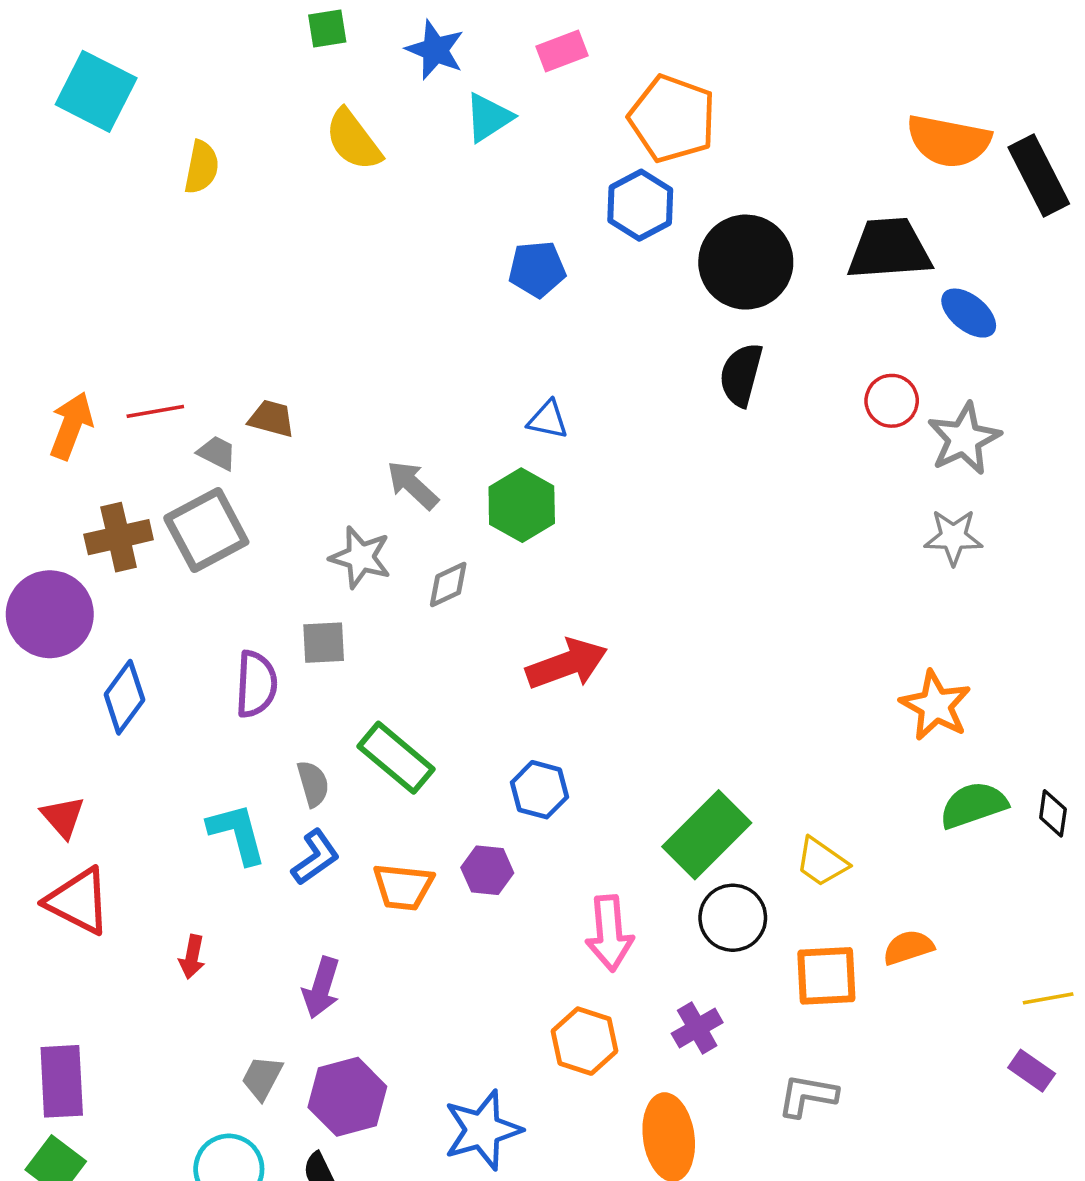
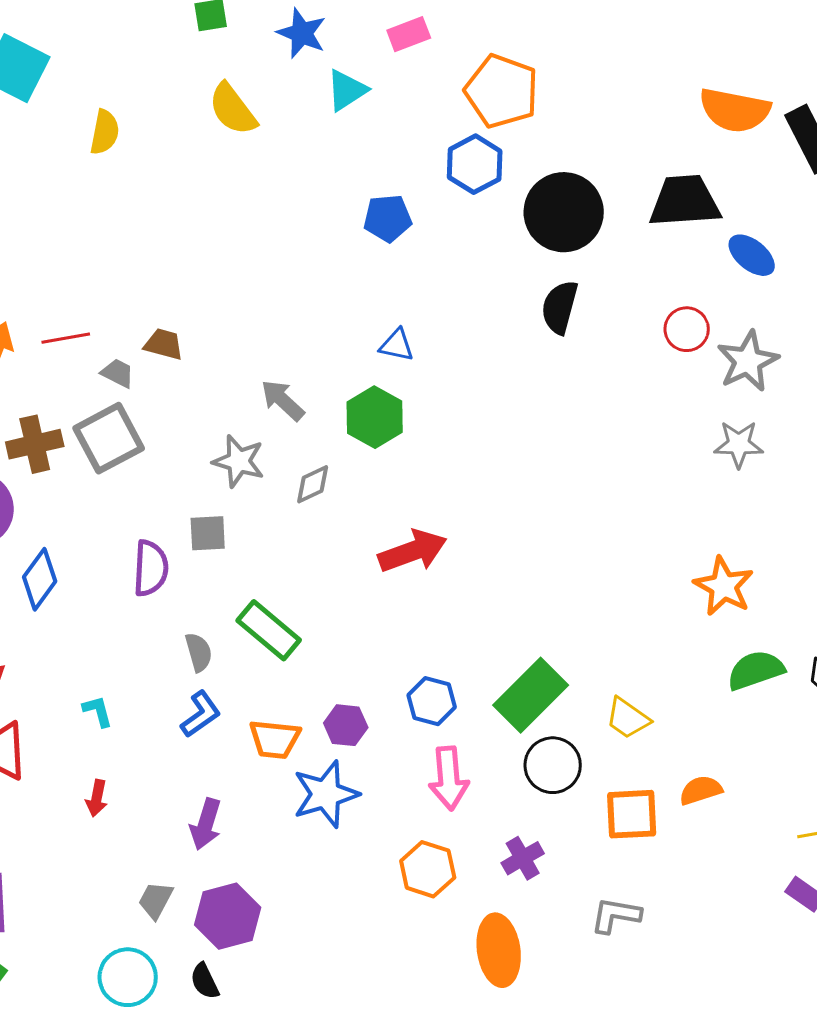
blue hexagon: (539, 790) -> (432, 701), moved
cyan L-shape: (237, 834) -> (98, 711), moved, size x0.6
blue star: (483, 1130) -> (326, 794), moved

